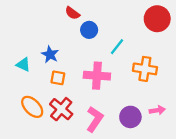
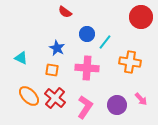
blue circle: (89, 30) -> (87, 34), moved
blue star: (50, 54) -> (57, 48), moved
pink arrow: (157, 110) -> (141, 99), turned 56

